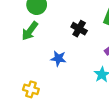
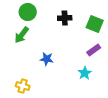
black cross: (79, 29) -> (65, 18), moved, turned -32

